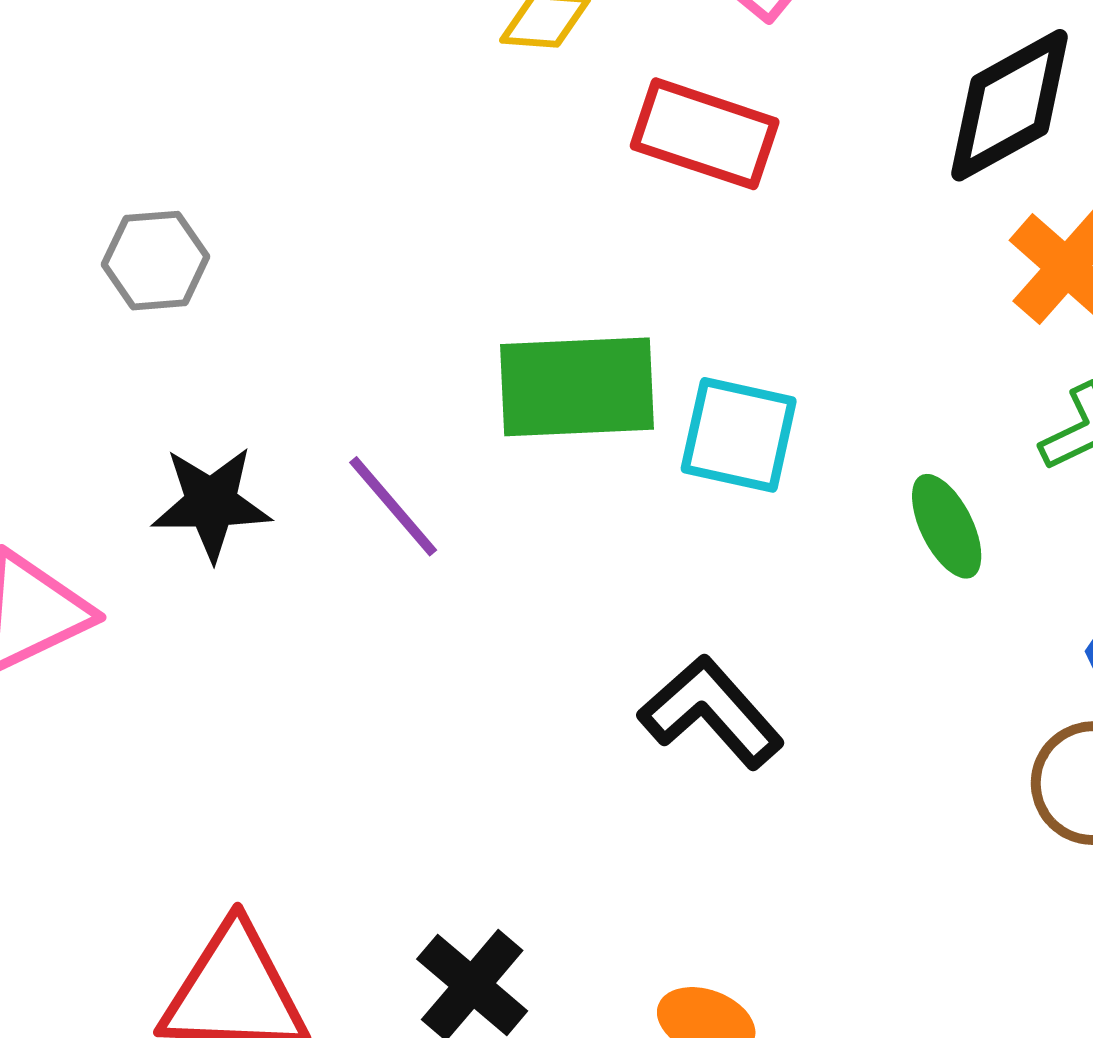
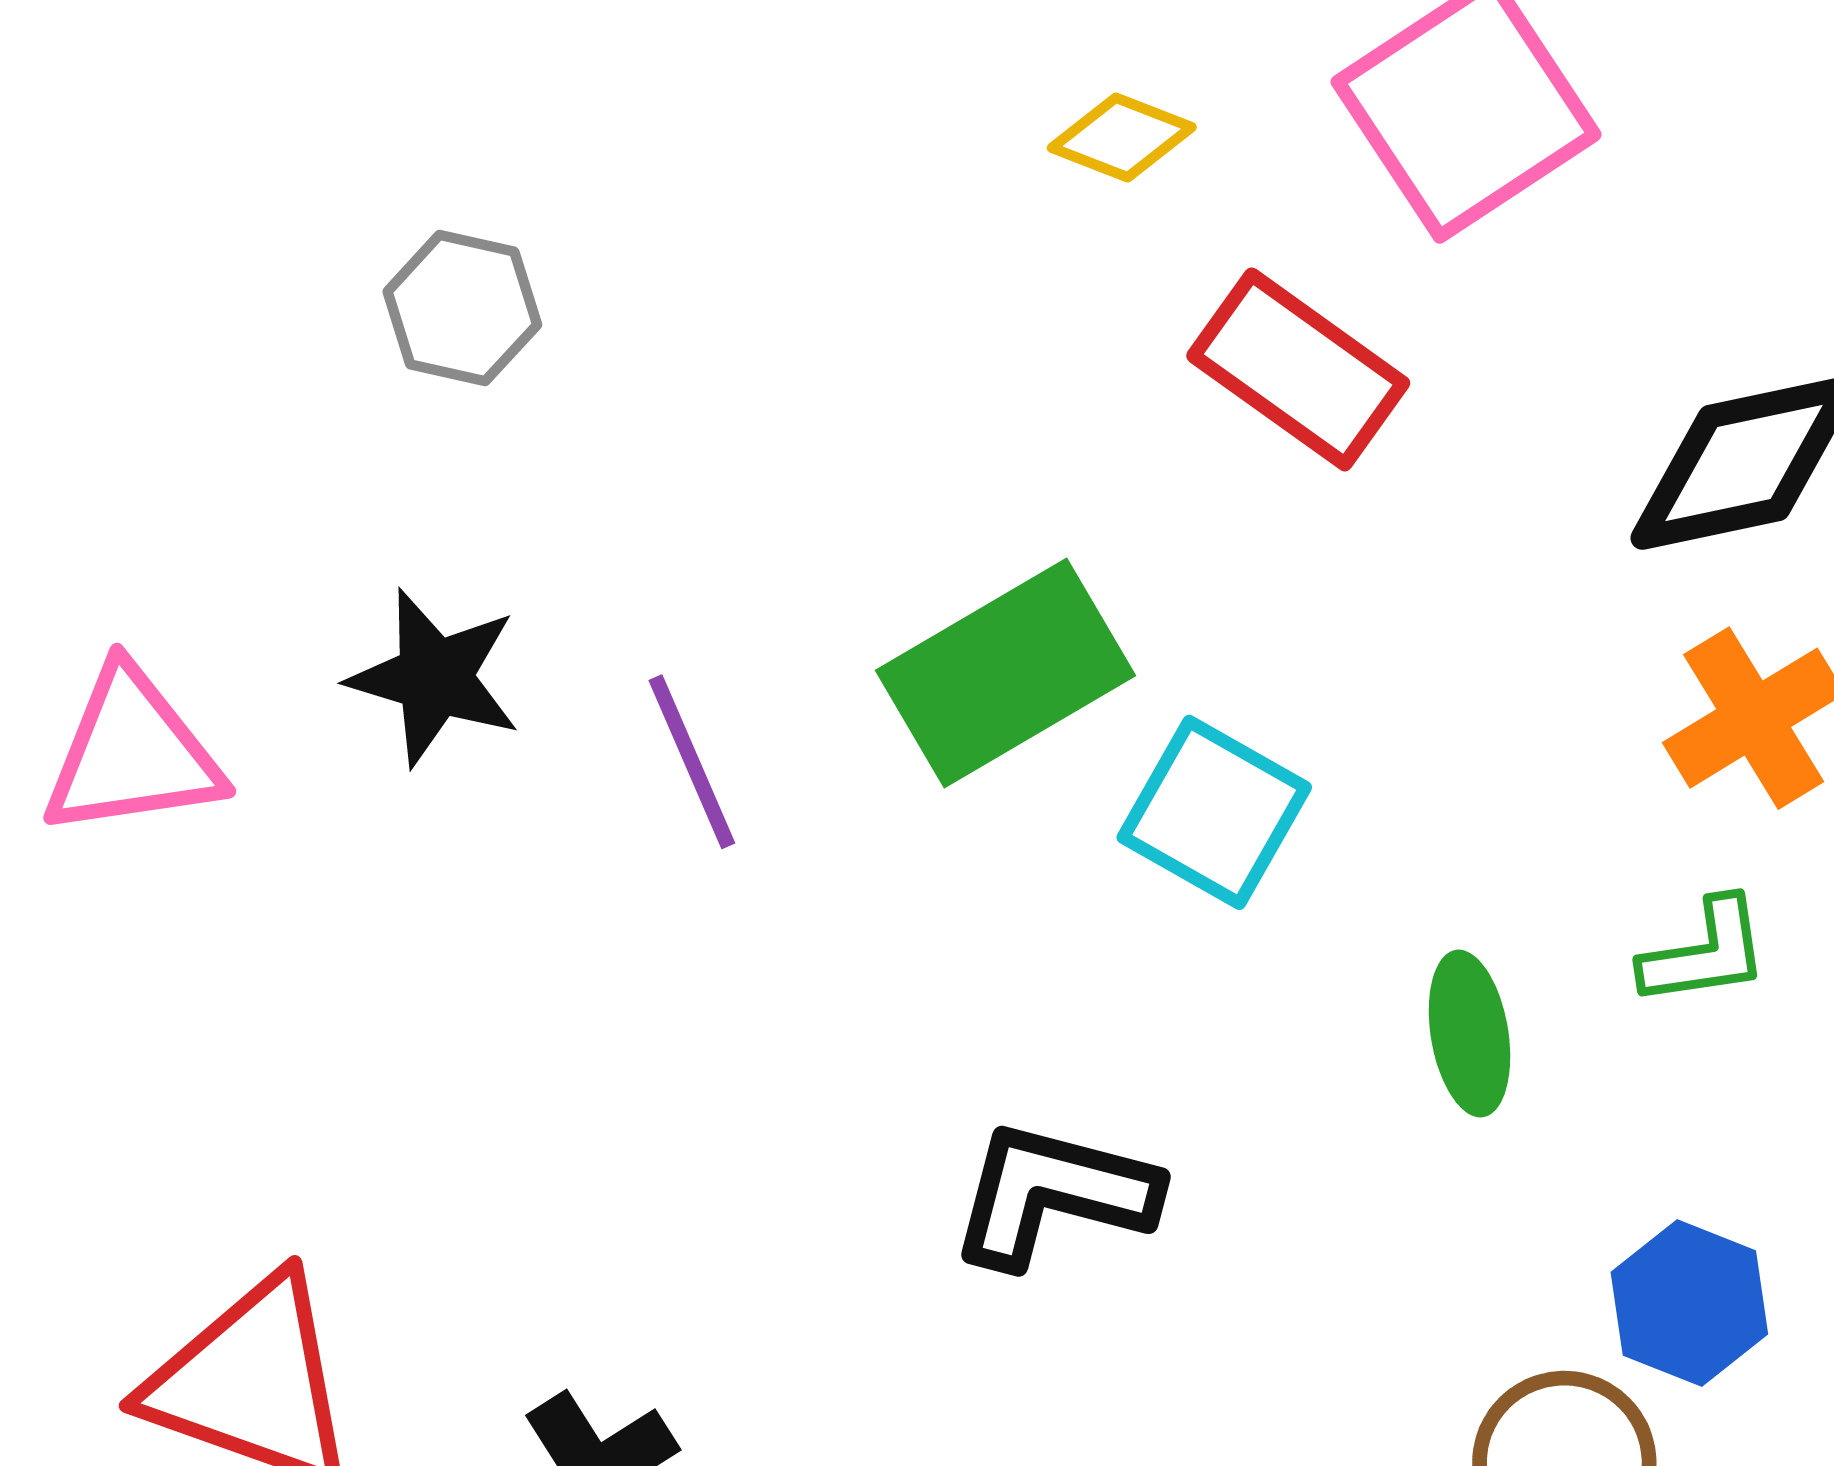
green rectangle: (577, 387) -> (1006, 673), turned -45
black L-shape: (711, 712) -> (1053, 1194), turned -51

